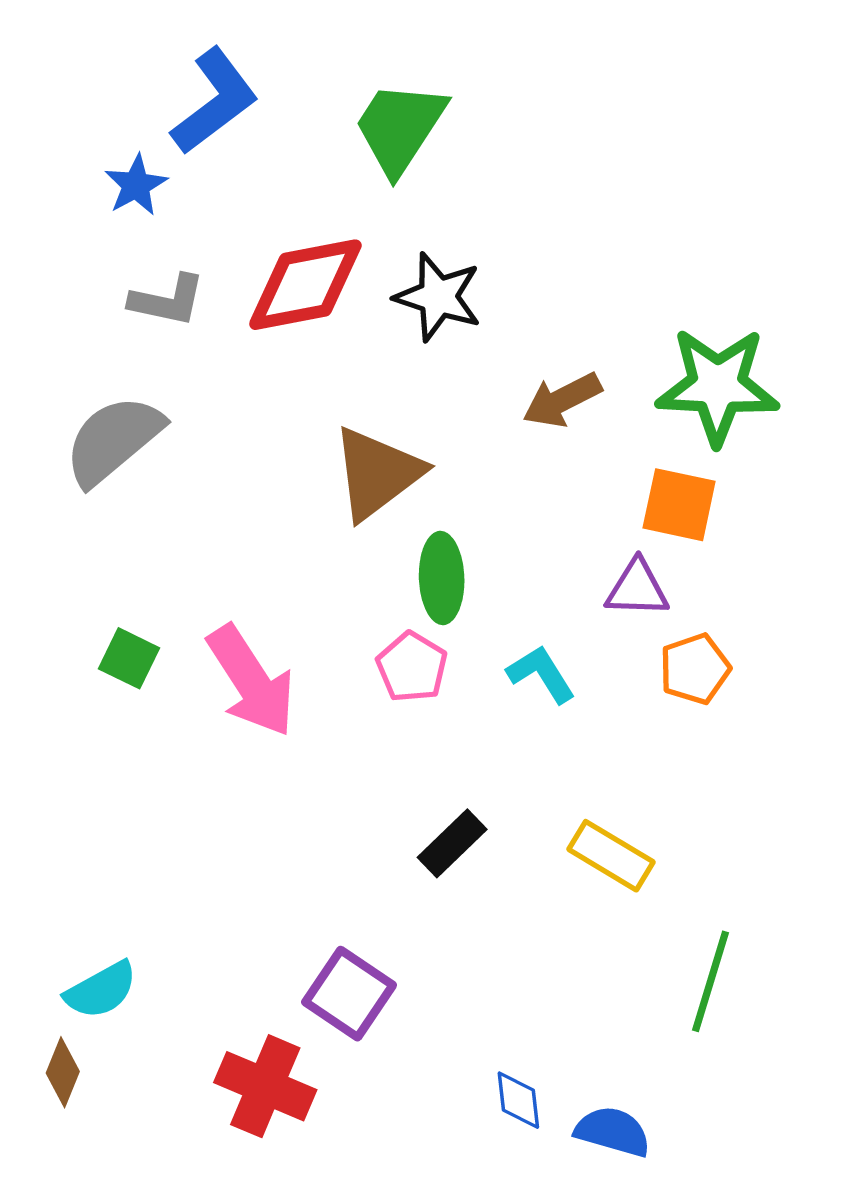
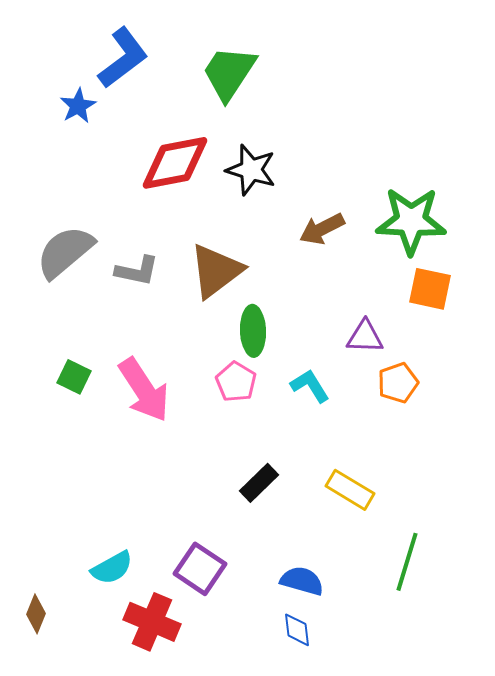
gray L-shape: (167, 300) -> (137, 271), moved
orange square: (679, 505) -> (430, 289), moved
cyan semicircle: (101, 990) -> (112, 568), moved
blue semicircle: (613, 1132) -> (302, 581), moved

